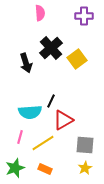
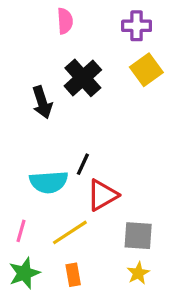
yellow square: (77, 59) -> (146, 70), moved
pink line: (20, 137) -> (21, 231), moved
orange rectangle: (45, 169) -> (73, 275), turned 56

